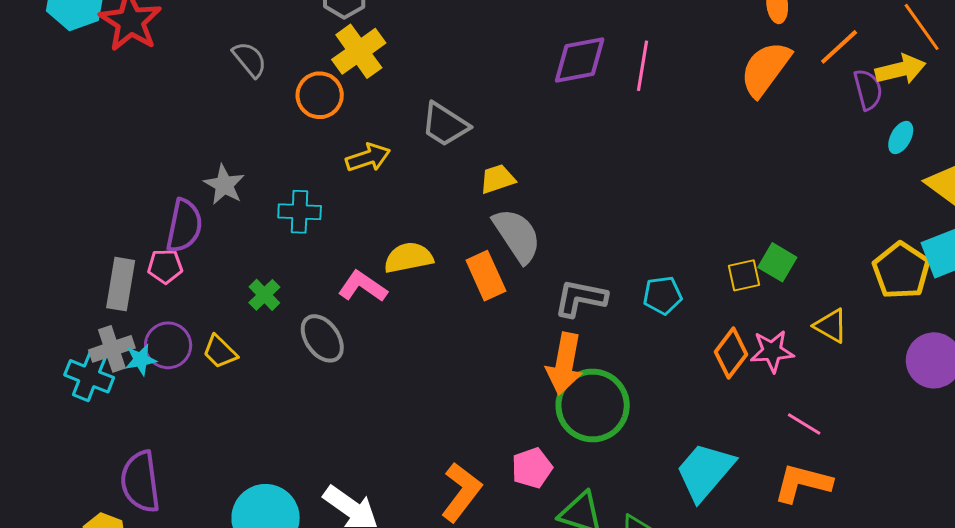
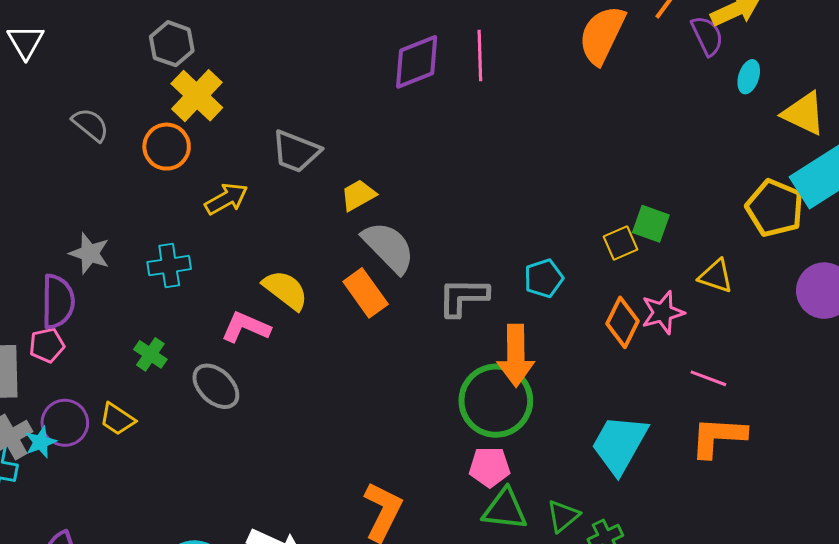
yellow semicircle: (408, 258) -> (285, 290), turned 60
orange arrow: (565, 364) -> (516, 355), moved
pink pentagon: (532, 468) -> (490, 467), moved, turned 30

